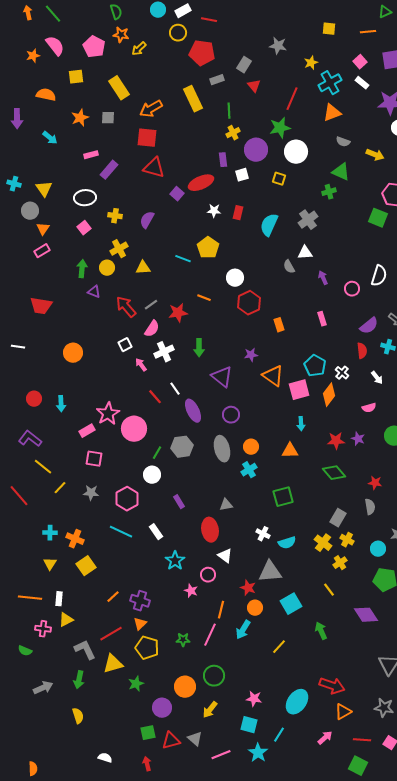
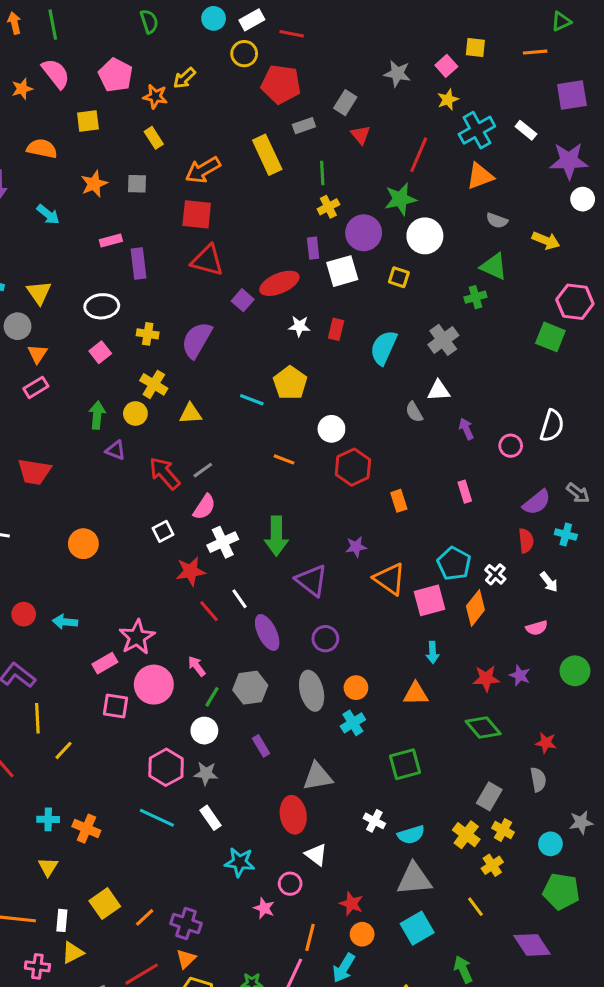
green line: (53, 14) -> (53, 25), turned 30
orange star: (121, 35) -> (155, 96), moved
pink square: (360, 62) -> (446, 66), moved
yellow rectangle: (119, 88) -> (154, 138), size x0.6
purple rectangle: (109, 170) -> (138, 263), turned -48
white square: (242, 175) -> (342, 271), size x1.5
purple semicircle: (147, 220) -> (197, 340), size x1.4
yellow cross: (119, 249) -> (154, 384), turned -30
red star: (178, 313) -> (191, 571), moved
green arrow: (199, 348) -> (276, 536), size x1.4
pink arrow: (141, 365) -> (197, 666), moved
cyan arrow: (61, 404) -> (65, 622), turned 98
pink circle: (134, 429) -> (154, 685), moved
yellow line: (43, 467) -> (37, 718), turned 48
gray star: (91, 493) -> (206, 773), moved
purple rectangle: (179, 502) -> (261, 746), moved
gray triangle: (226, 505) -> (318, 776), size x1.5
cyan star: (175, 561) -> (240, 862), turned -30
yellow square: (86, 566) -> (105, 904), moved
gray triangle: (270, 572) -> (414, 879), moved

